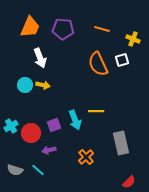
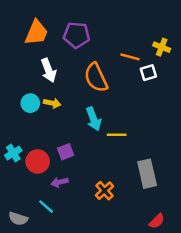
orange line: (102, 29) -> (130, 57), moved
orange semicircle: (98, 64) -> (96, 78), moved
cyan arrow: (75, 120) -> (94, 119), moved
gray semicircle: (15, 170) -> (18, 219), moved

